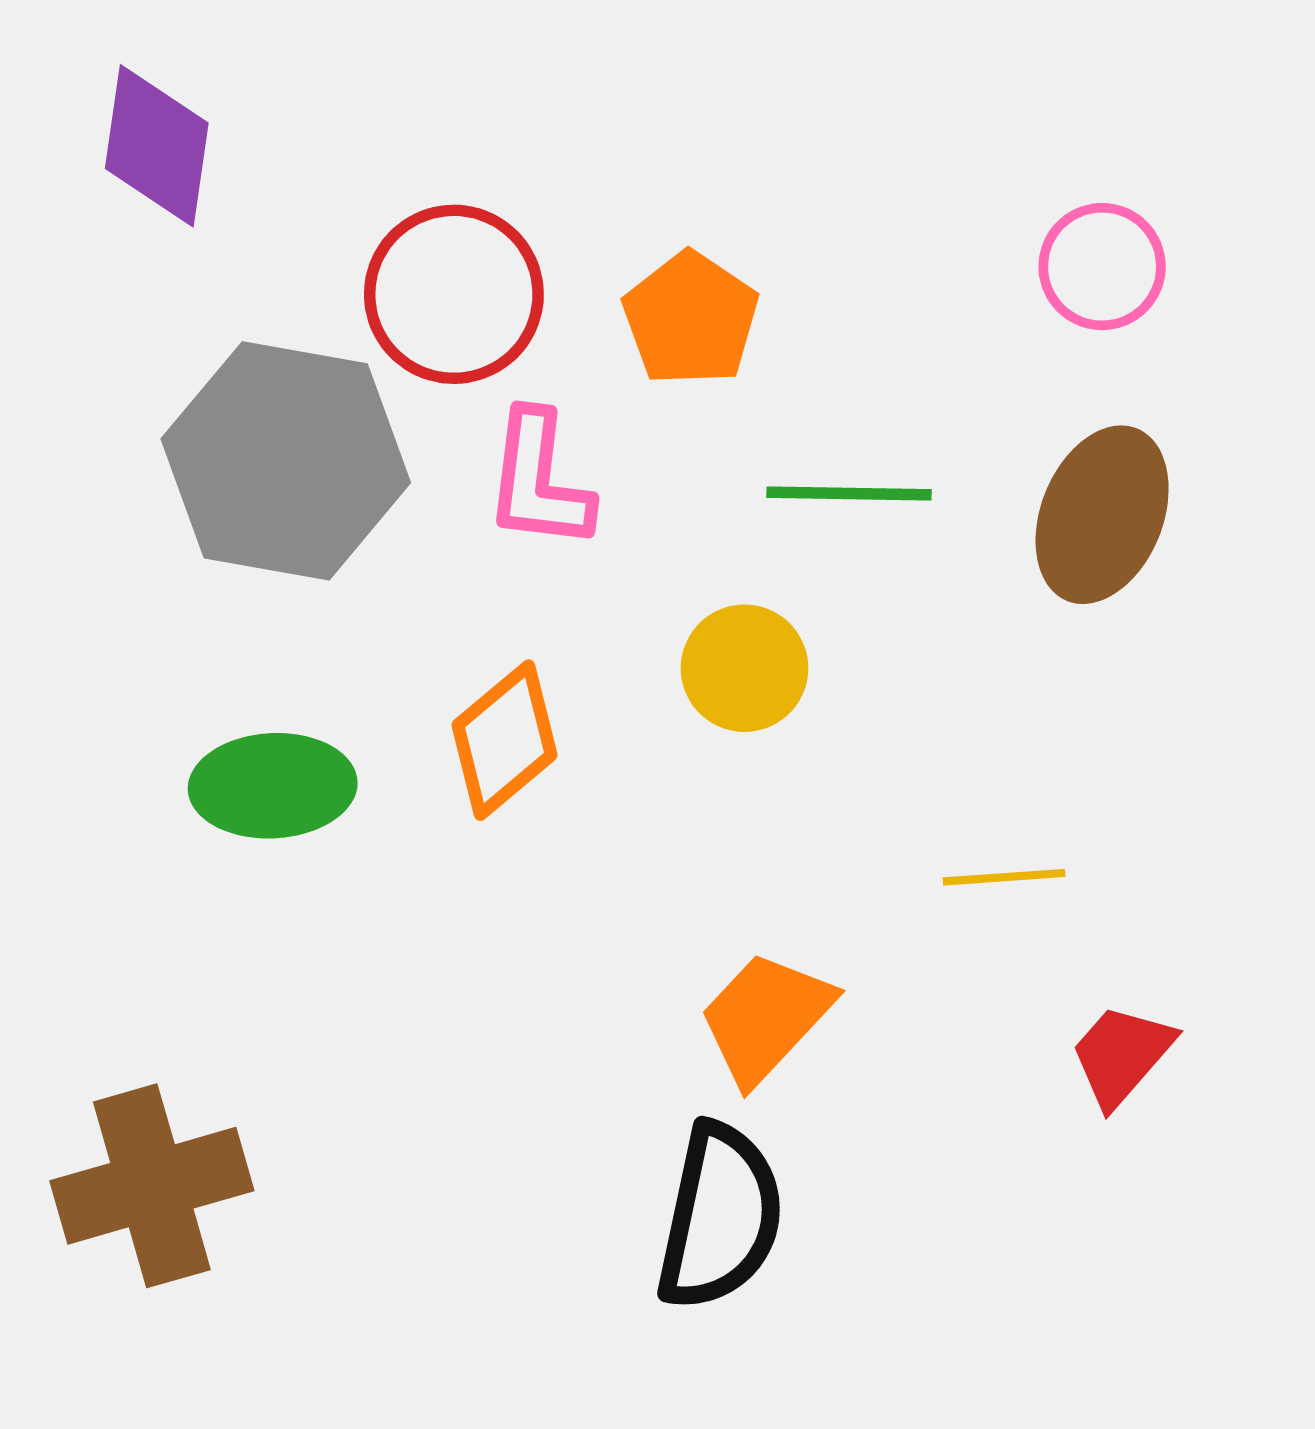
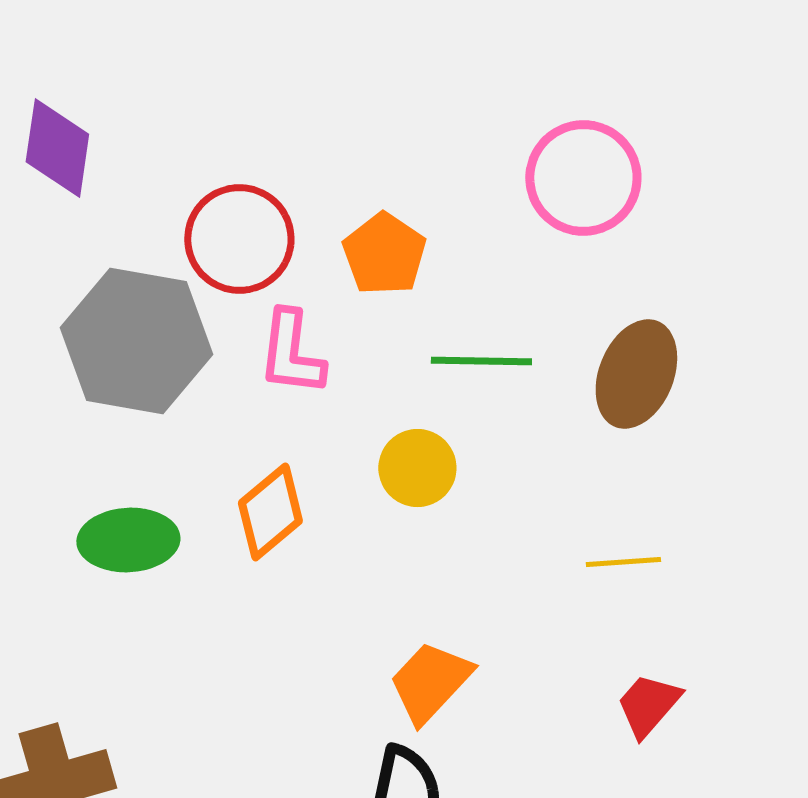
pink circle: (1102, 267) -> (583, 178), moved, size x1.5
yellow line: (1004, 877) -> (623, 562), moved

